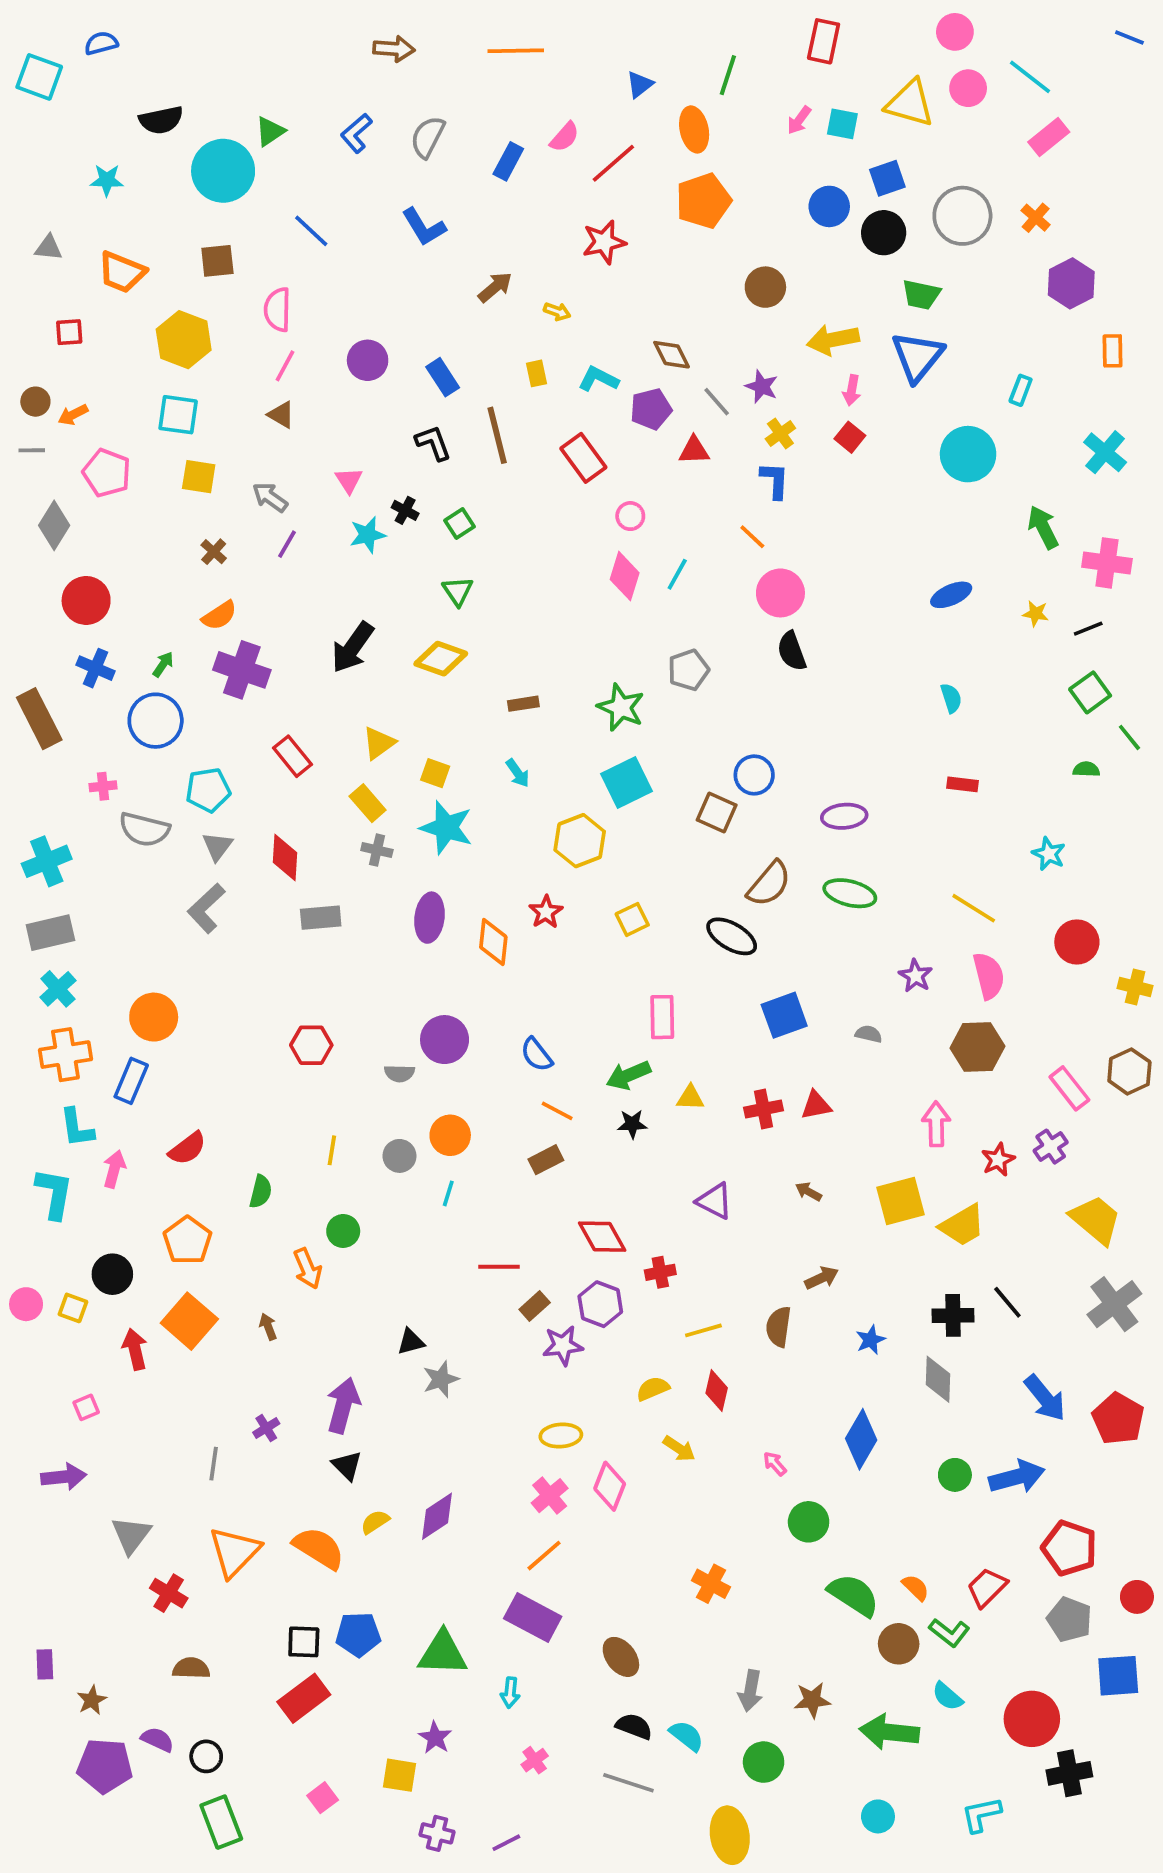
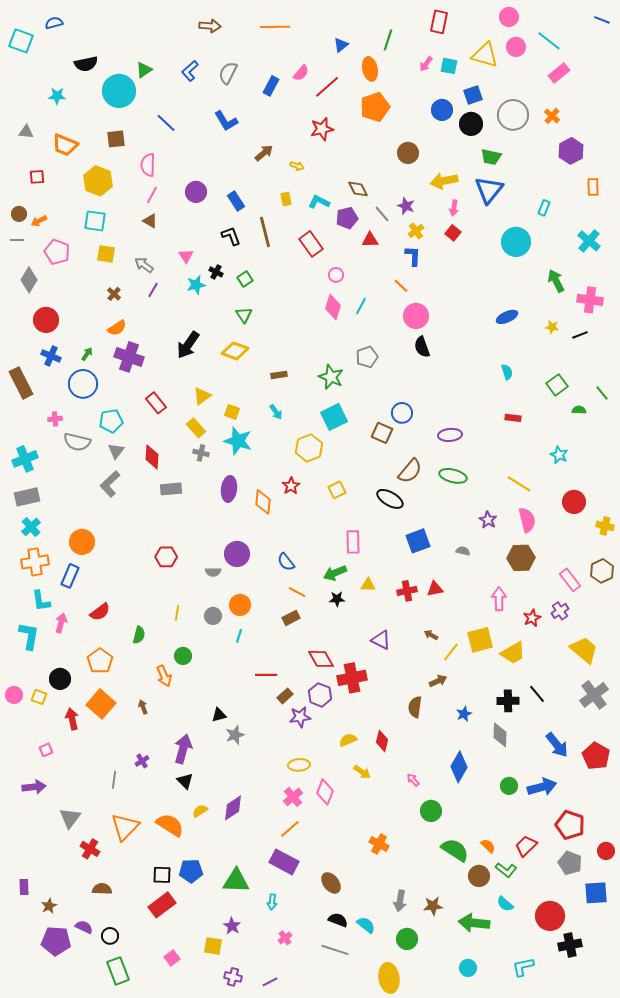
green square: (1090, 692) -> (557, 385), moved
red cross: (660, 1272) -> (352, 678), size x1.8
yellow line: (703, 1330) -> (451, 652), moved, turned -36

